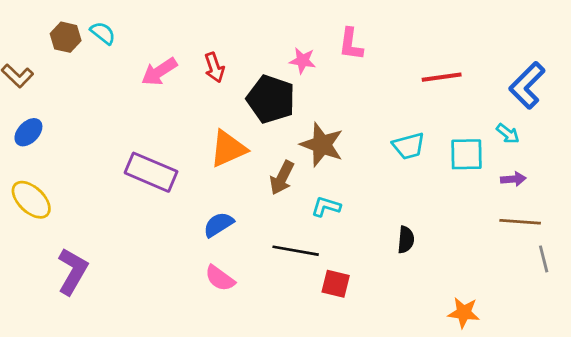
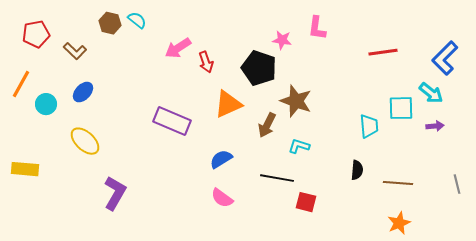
red arrow: (214, 67) -> (206, 62), moved
cyan arrow: (508, 134) -> (431, 93), size x1.4
cyan trapezoid: (409, 146) -> (369, 126), moved, turned -80
brown line: (520, 222) -> (398, 183), moved
orange star: (464, 313) -> (399, 223), turned -30

